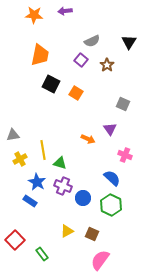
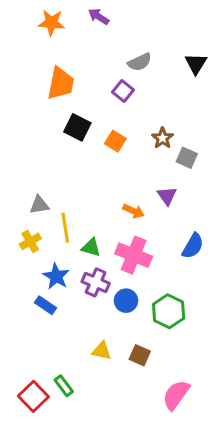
purple arrow: (65, 11) -> (99, 17), turned 40
brown star: (107, 65) -> (162, 138), moved
gray triangle: (13, 135) -> (39, 205), moved
pink cross: (125, 155) -> (134, 255), moved, size x1.6
blue semicircle: (112, 178) -> (193, 246), moved, turned 78
yellow triangle: (67, 231) -> (102, 351), turned 40
red square: (15, 240) -> (33, 396), moved
pink semicircle: (100, 260) -> (176, 395), moved

